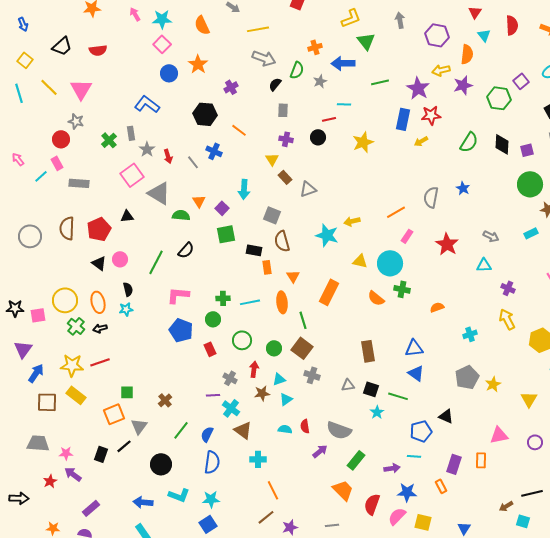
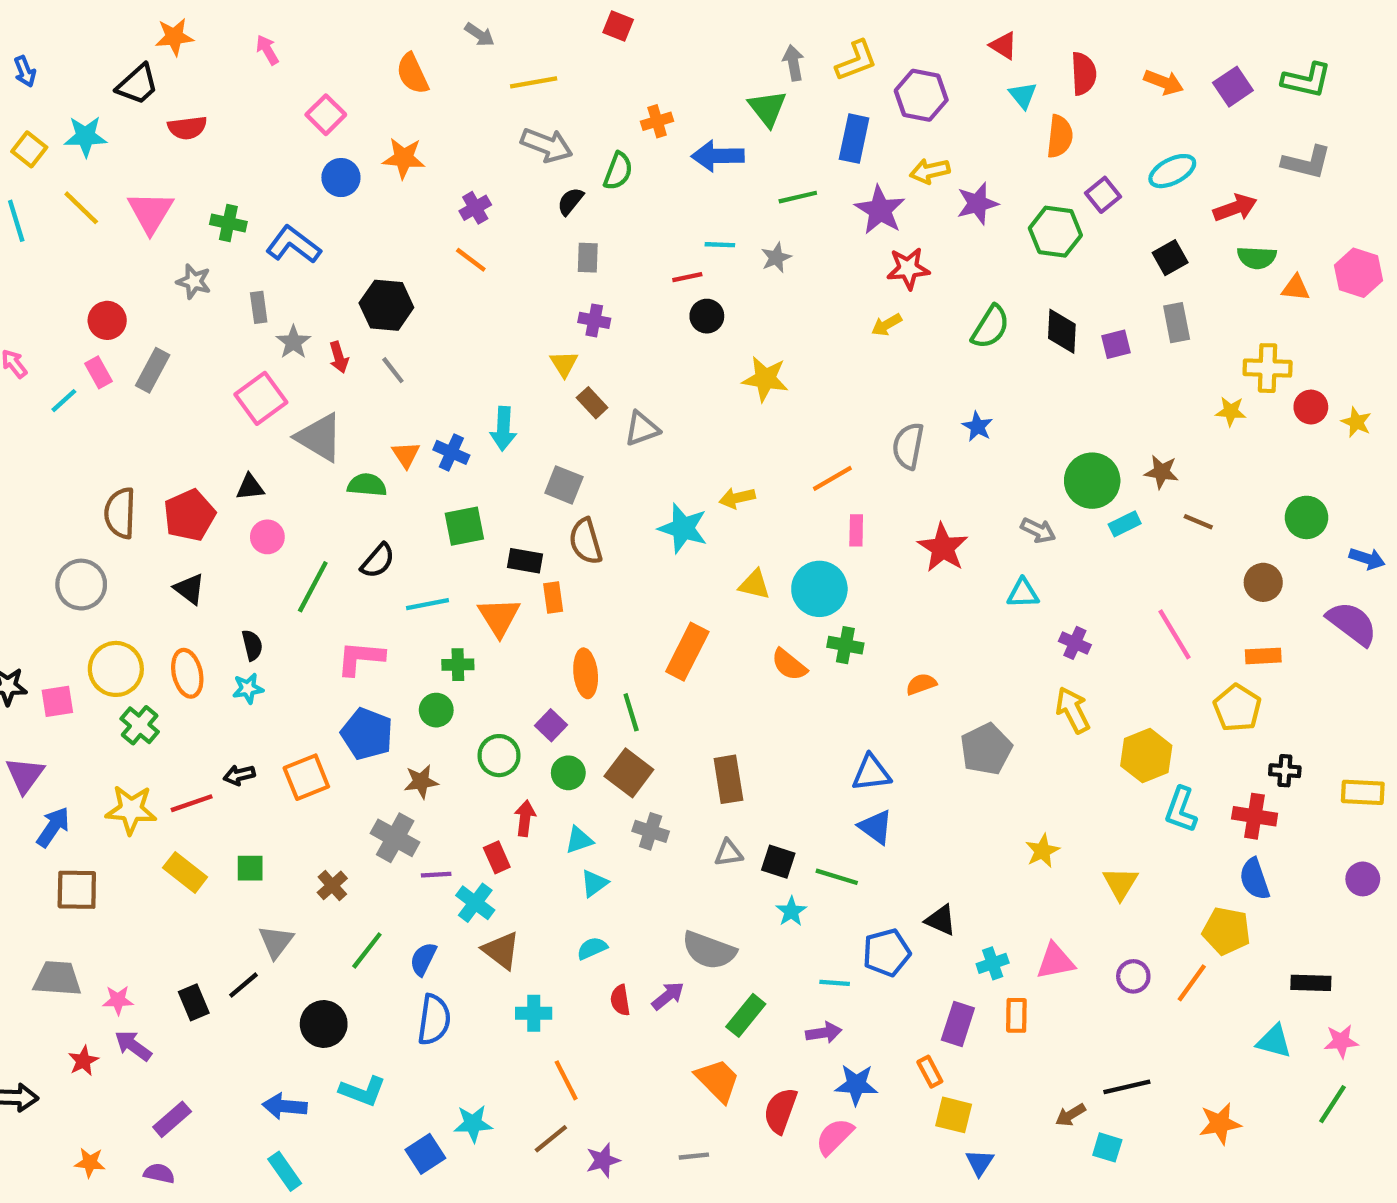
red triangle: (475, 12) -> (1003, 45), turned -32
yellow L-shape: (351, 18) -> (856, 61), moved
cyan star: (162, 19) -> (86, 136), moved
gray arrow: (400, 20) -> (793, 63), moved
black trapezoid: (62, 46) -> (137, 84), moved
orange semicircle: (467, 54) -> (1060, 136), moved
orange star: (198, 64) -> (404, 158), turned -30
gray star: (320, 81) -> (776, 258), moved
black hexagon: (205, 114) -> (386, 305), moved
blue rectangle: (403, 119) -> (854, 139), moved
gray star: (76, 121) -> (194, 281), moved
orange line: (239, 130) -> (471, 260), moved
black circle: (318, 137) -> (707, 316), moved
green cross: (109, 140) -> (228, 223), moved, turned -35
yellow star: (363, 142) -> (765, 379), moved, turned 30
blue cross: (214, 151) -> (451, 452), moved
gray rectangle: (79, 183) -> (153, 370), moved, turned -66
green circle: (530, 184) -> (1092, 481), moved
purple square: (222, 208) -> (551, 725), moved
gray circle: (30, 236) -> (81, 585), moved
pink rectangle: (407, 236) -> (856, 530), turned -32
pink circle: (120, 259) -> (267, 537), moved
orange triangle: (293, 276) -> (499, 617), moved, size x1.5
cyan line: (250, 302) -> (428, 604), moved
black arrow: (100, 328) -> (239, 775), moved
cyan cross: (470, 334) -> (993, 963), moved
red rectangle: (210, 349) -> (497, 857), moved
brown rectangle: (368, 351) -> (728, 779), moved
gray pentagon: (467, 377) -> (986, 749), moved
gray cross: (230, 378) -> (395, 838), moved, size x1.5
brown star: (262, 393) -> (421, 782), moved
yellow rectangle: (76, 395) -> (185, 872), moved
orange square: (114, 414) -> (306, 777), moved
red semicircle: (305, 426) -> (620, 1000), moved
cyan semicircle: (285, 429) -> (592, 948), turned -32
black rectangle: (101, 454) -> (194, 1002), turned -42
cyan line: (414, 456) -> (835, 983), moved
cyan star: (211, 499) -> (473, 1124), moved
yellow square: (423, 522) -> (954, 1115), moved

